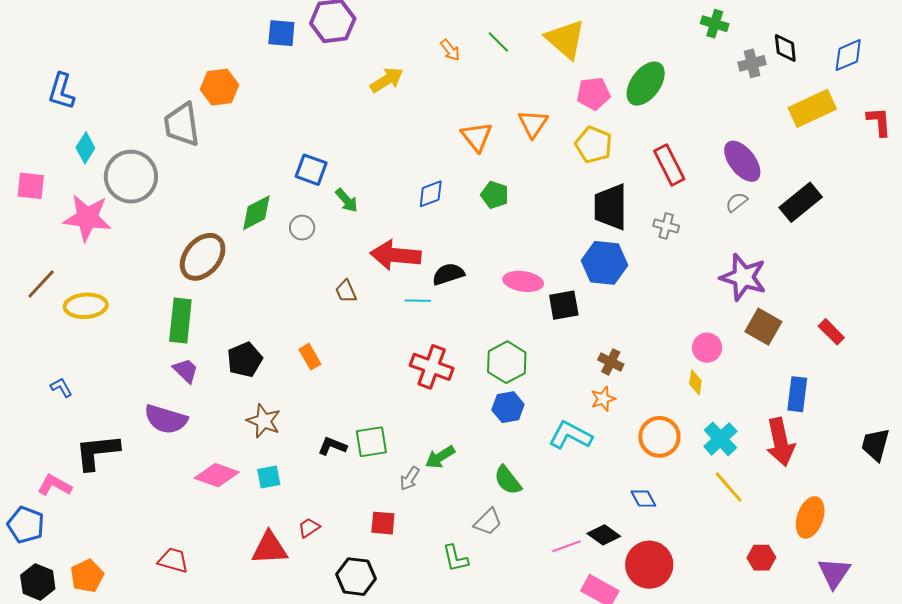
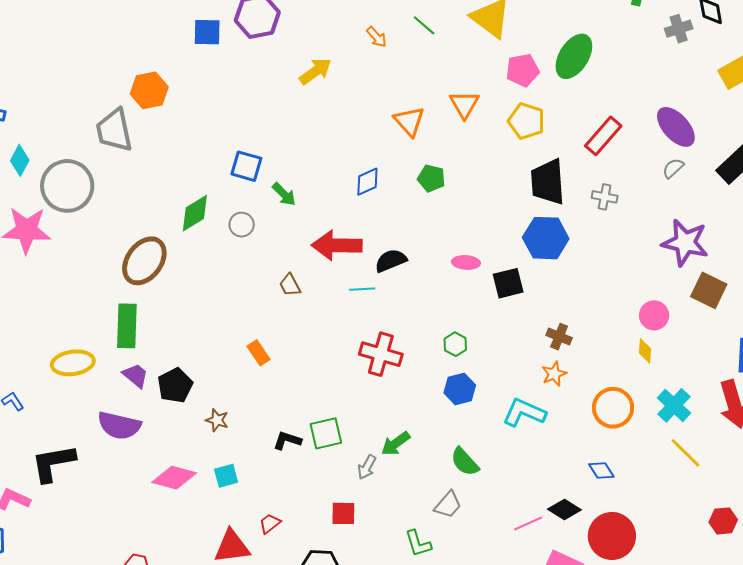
red rectangle: (669, 165) -> (603, 136), turned 72
pink ellipse: (523, 281) -> (466, 262), size x0.7
yellow ellipse: (86, 306) -> (73, 363), moved
black pentagon: (245, 360) -> (175, 385), moved
green hexagon: (507, 362) -> (455, 344), size x0.6
brown star: (264, 421) -> (217, 420), size x0.7

